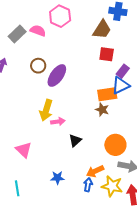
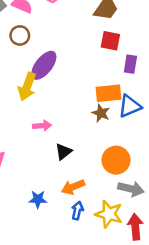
brown circle: (38, 66) -> (20, 35), moved
purple rectangle: (123, 71) -> (130, 64), turned -32
blue triangle: (121, 85) -> (130, 106), moved
yellow arrow: (46, 110) -> (27, 87), moved
orange arrow: (95, 171) -> (73, 187), moved

